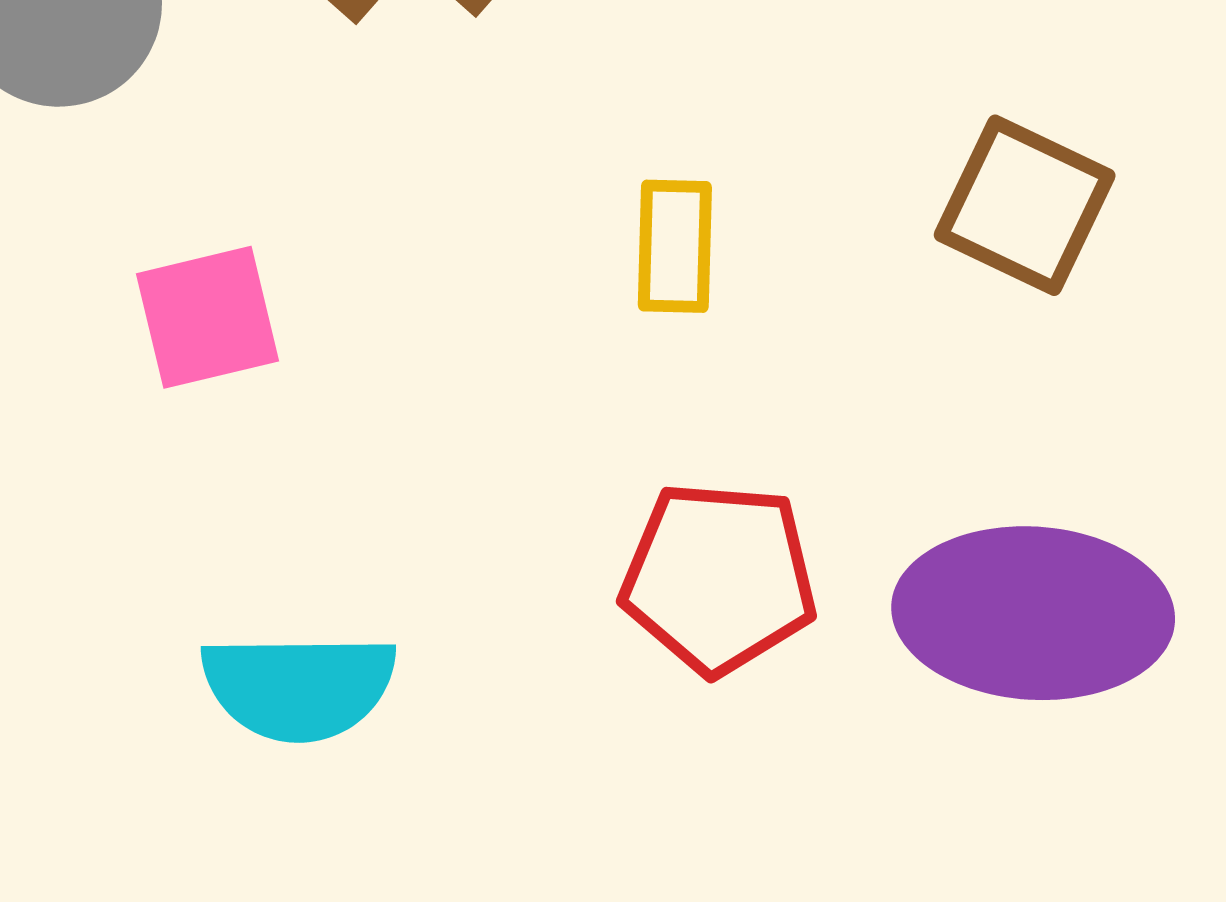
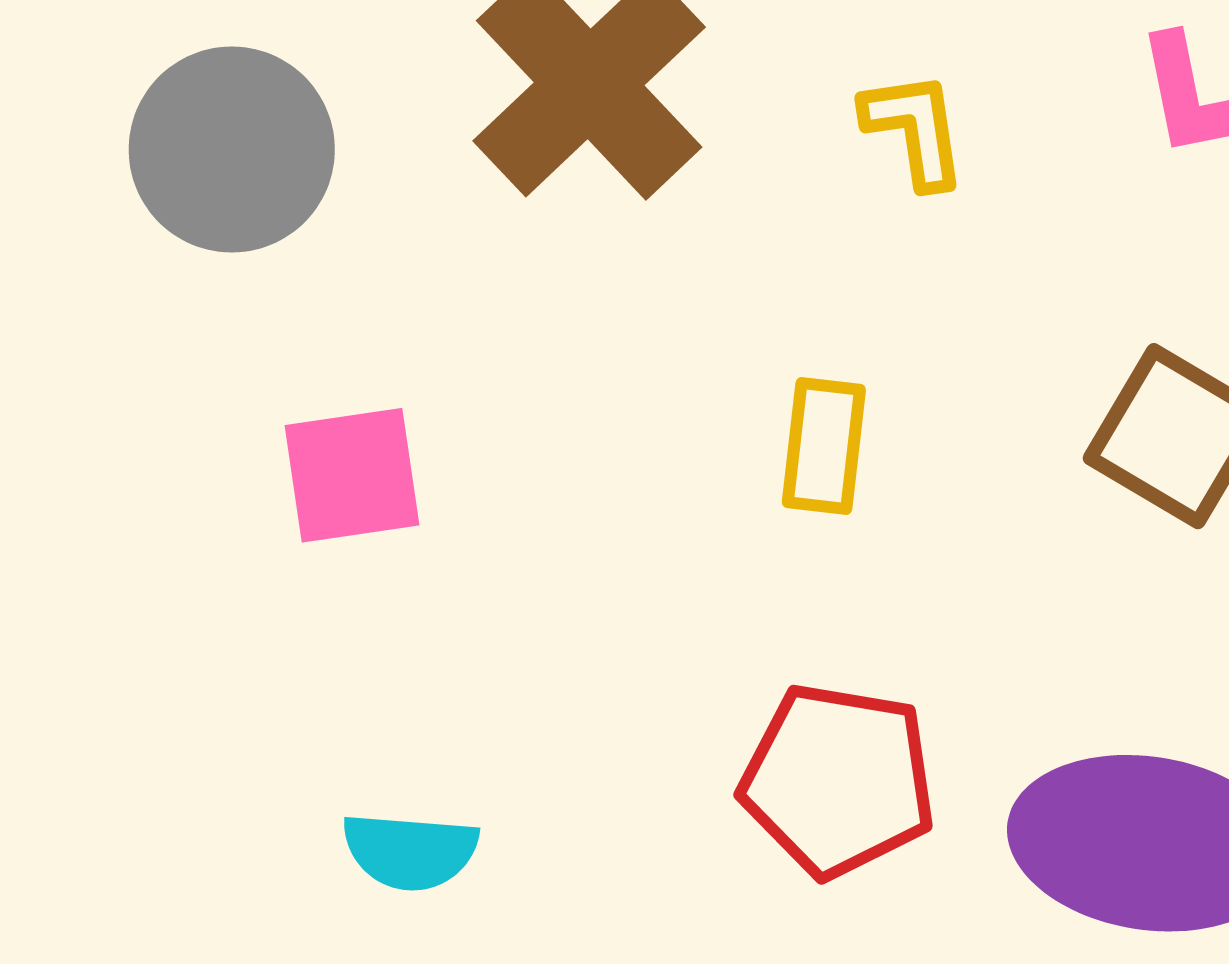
cyan semicircle: (299, 687) -> (410, 851), size x0.7

